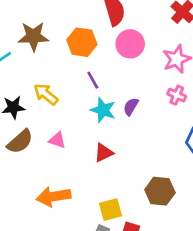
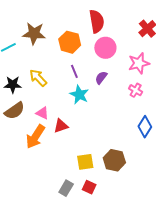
purple semicircle: (131, 107) -> (101, 78), moved
red triangle: (104, 153) -> (61, 126), moved
orange arrow: (53, 196) -> (35, 137), moved, turned -55
yellow square: (111, 210) -> (85, 162), moved

